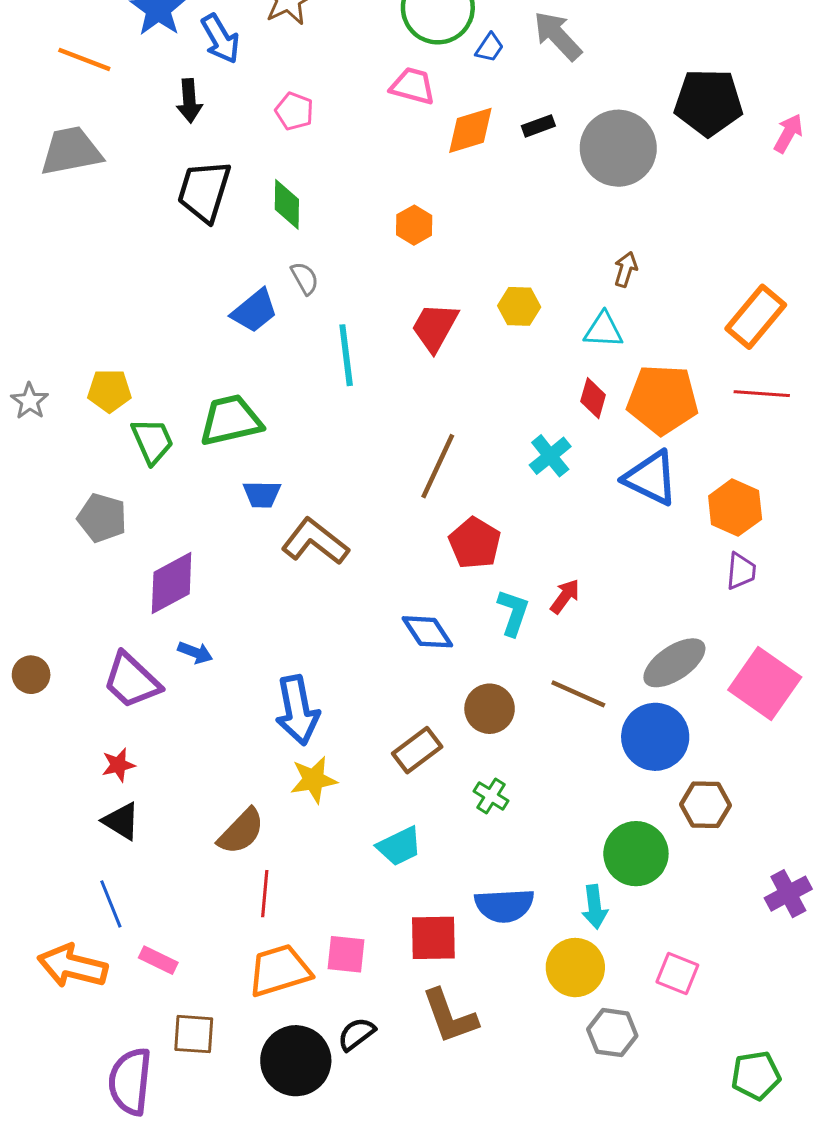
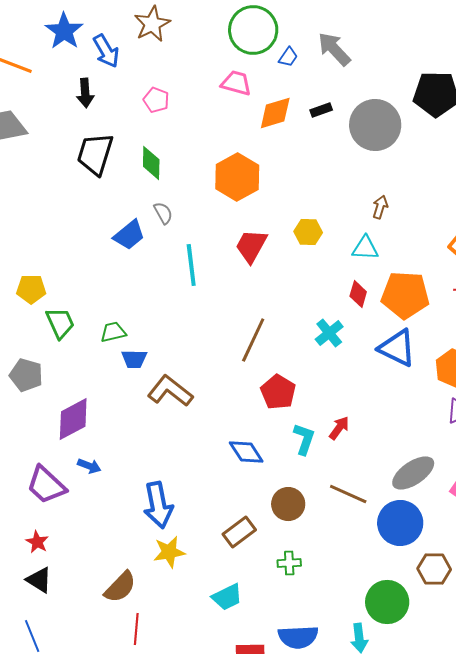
orange hexagon: (414, 225) -> (237, 177), size x1.8
green trapezoid: (231, 420) -> (113, 332), moved, size x0.6
red star: (118, 765) -> (37, 542), turned -30
green cross: (491, 796) -> (289, 563), turned -35

